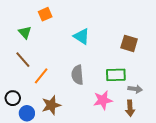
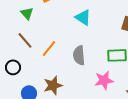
orange line: (41, 76) -> (49, 48), moved
black circle: (13, 98) -> (13, 67), moved

